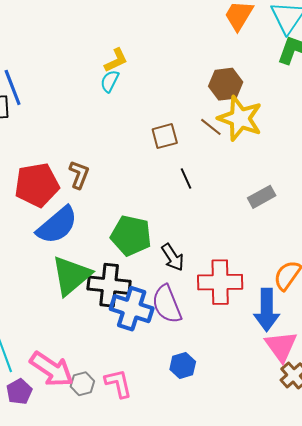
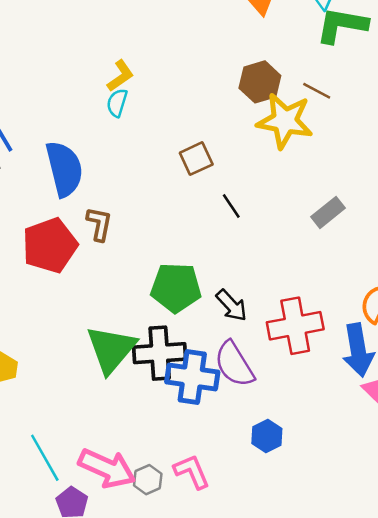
brown line: (211, 127) -> (317, 91), moved
blue semicircle: (57, 225) -> (64, 169), moved, turned -54

